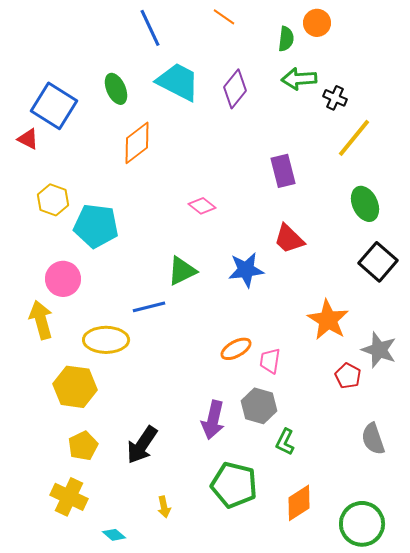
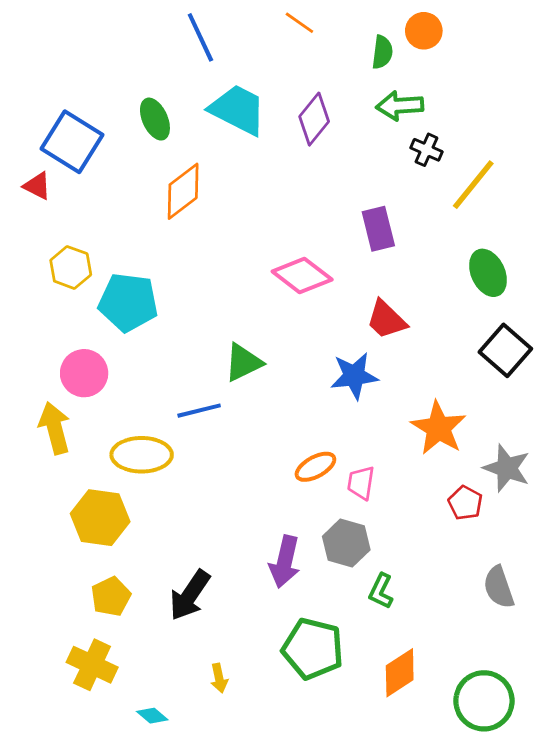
black cross: (335, 98) -> (426, 150), moved
pink diamond: (202, 206) -> (302, 276), moved, size x1.6
blue star: (246, 270) -> (354, 376), moved

